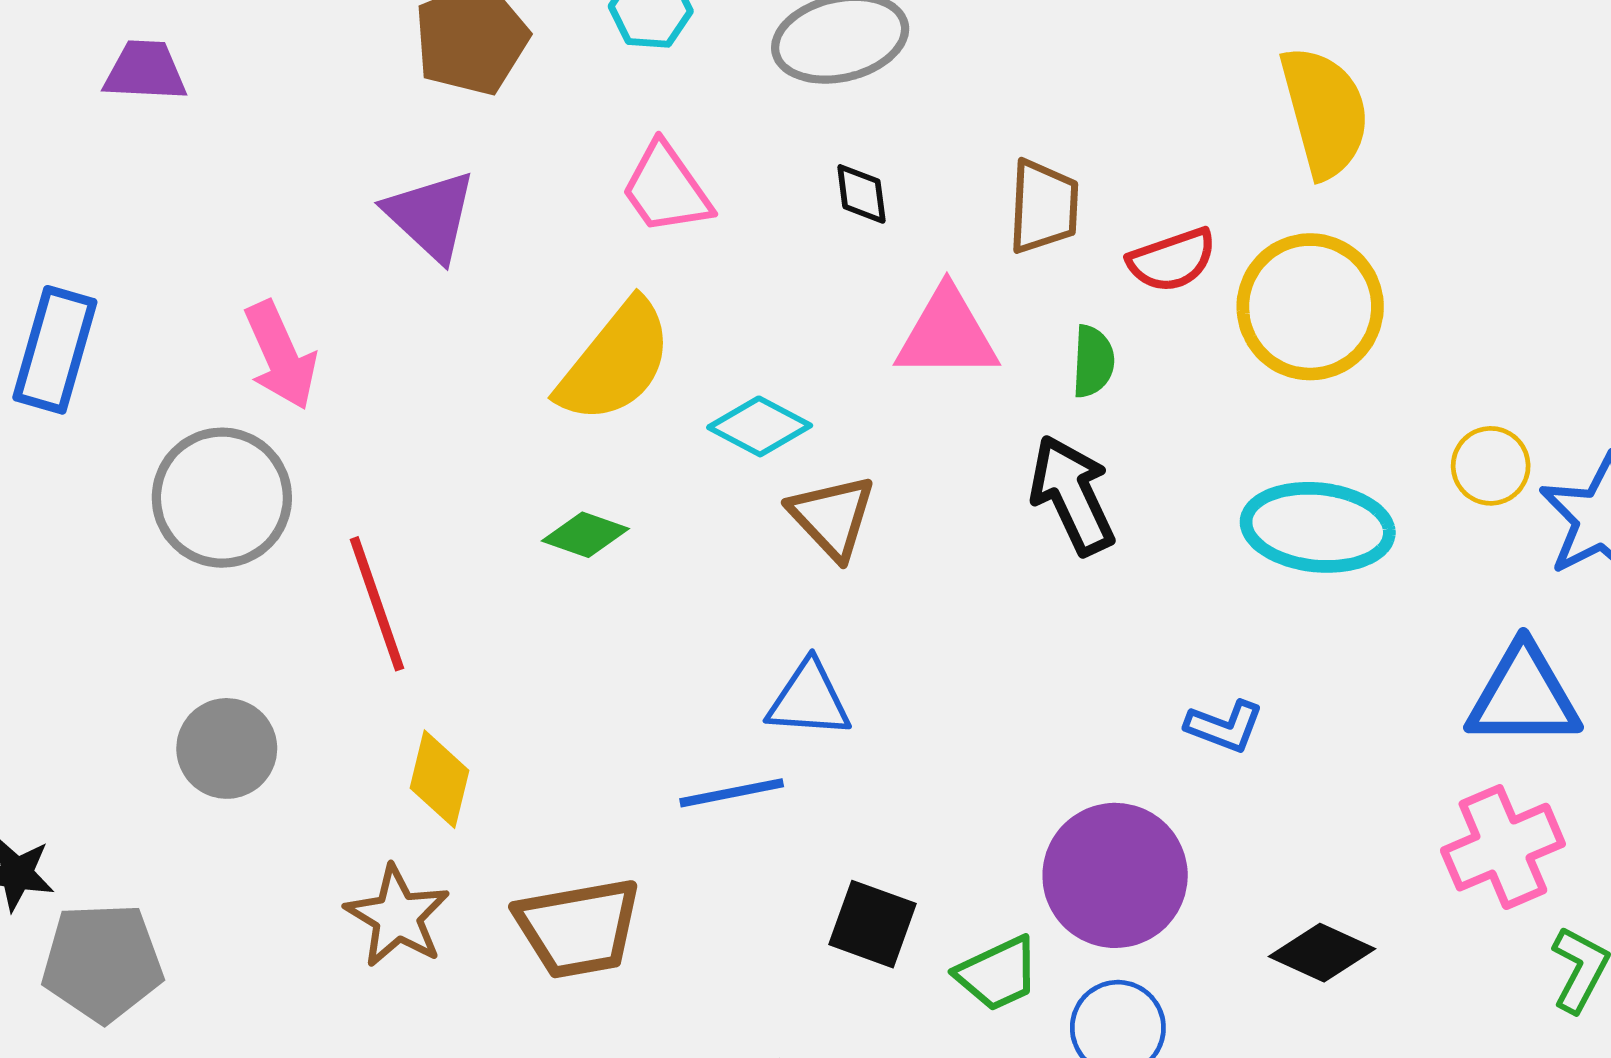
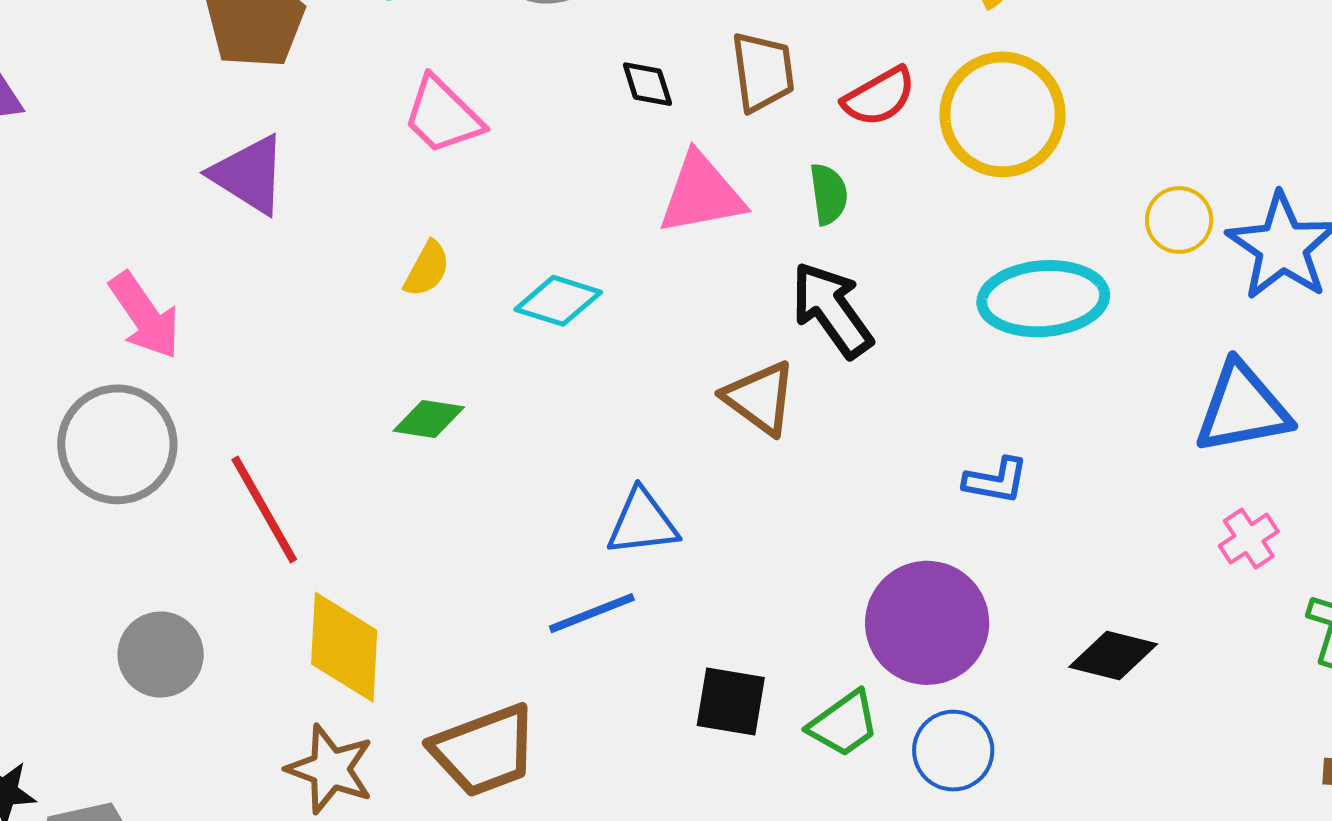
black diamond: (861, 194) -> (647, 84), moved
yellow semicircle: (615, 362) -> (427, 269), size x0.5
brown triangle: (832, 517) -> (760, 398), moved
yellow diamond: (440, 779) -> (344, 647), size x1.4
pink cross: (1503, 847) -> (1249, 539), size x0.6

